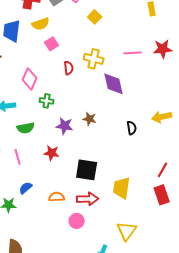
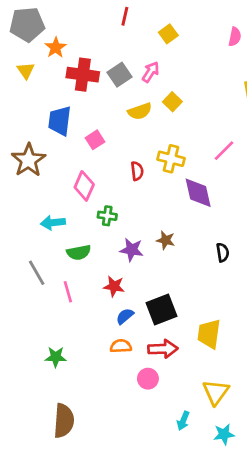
yellow semicircle: (41, 24) -> (140, 111), moved
pink square: (52, 44) -> (95, 140), moved
pink line: (133, 53) -> (224, 151), turned -42
black square: (87, 170) -> (162, 309), turned -30
blue semicircle: (26, 188) -> (125, 316), moved

